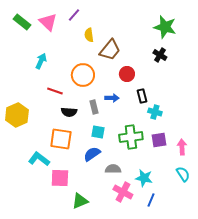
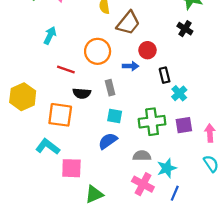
blue arrow: (112, 98) -> (130, 66), moved
cyan cross: (155, 112) -> (179, 93), turned 32
orange square: (61, 139) -> (60, 115), moved
gray semicircle: (113, 169) -> (142, 156), moved
cyan star: (144, 178) -> (167, 168), turned -30

